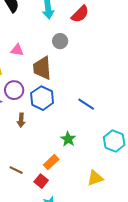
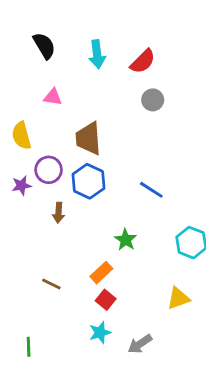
gray circle: (60, 41) -> (153, 100), moved
pink triangle: (17, 50) -> (53, 97), moved
yellow triangle: (95, 178) -> (178, 298), moved
red square: (41, 181) -> (106, 300), moved

